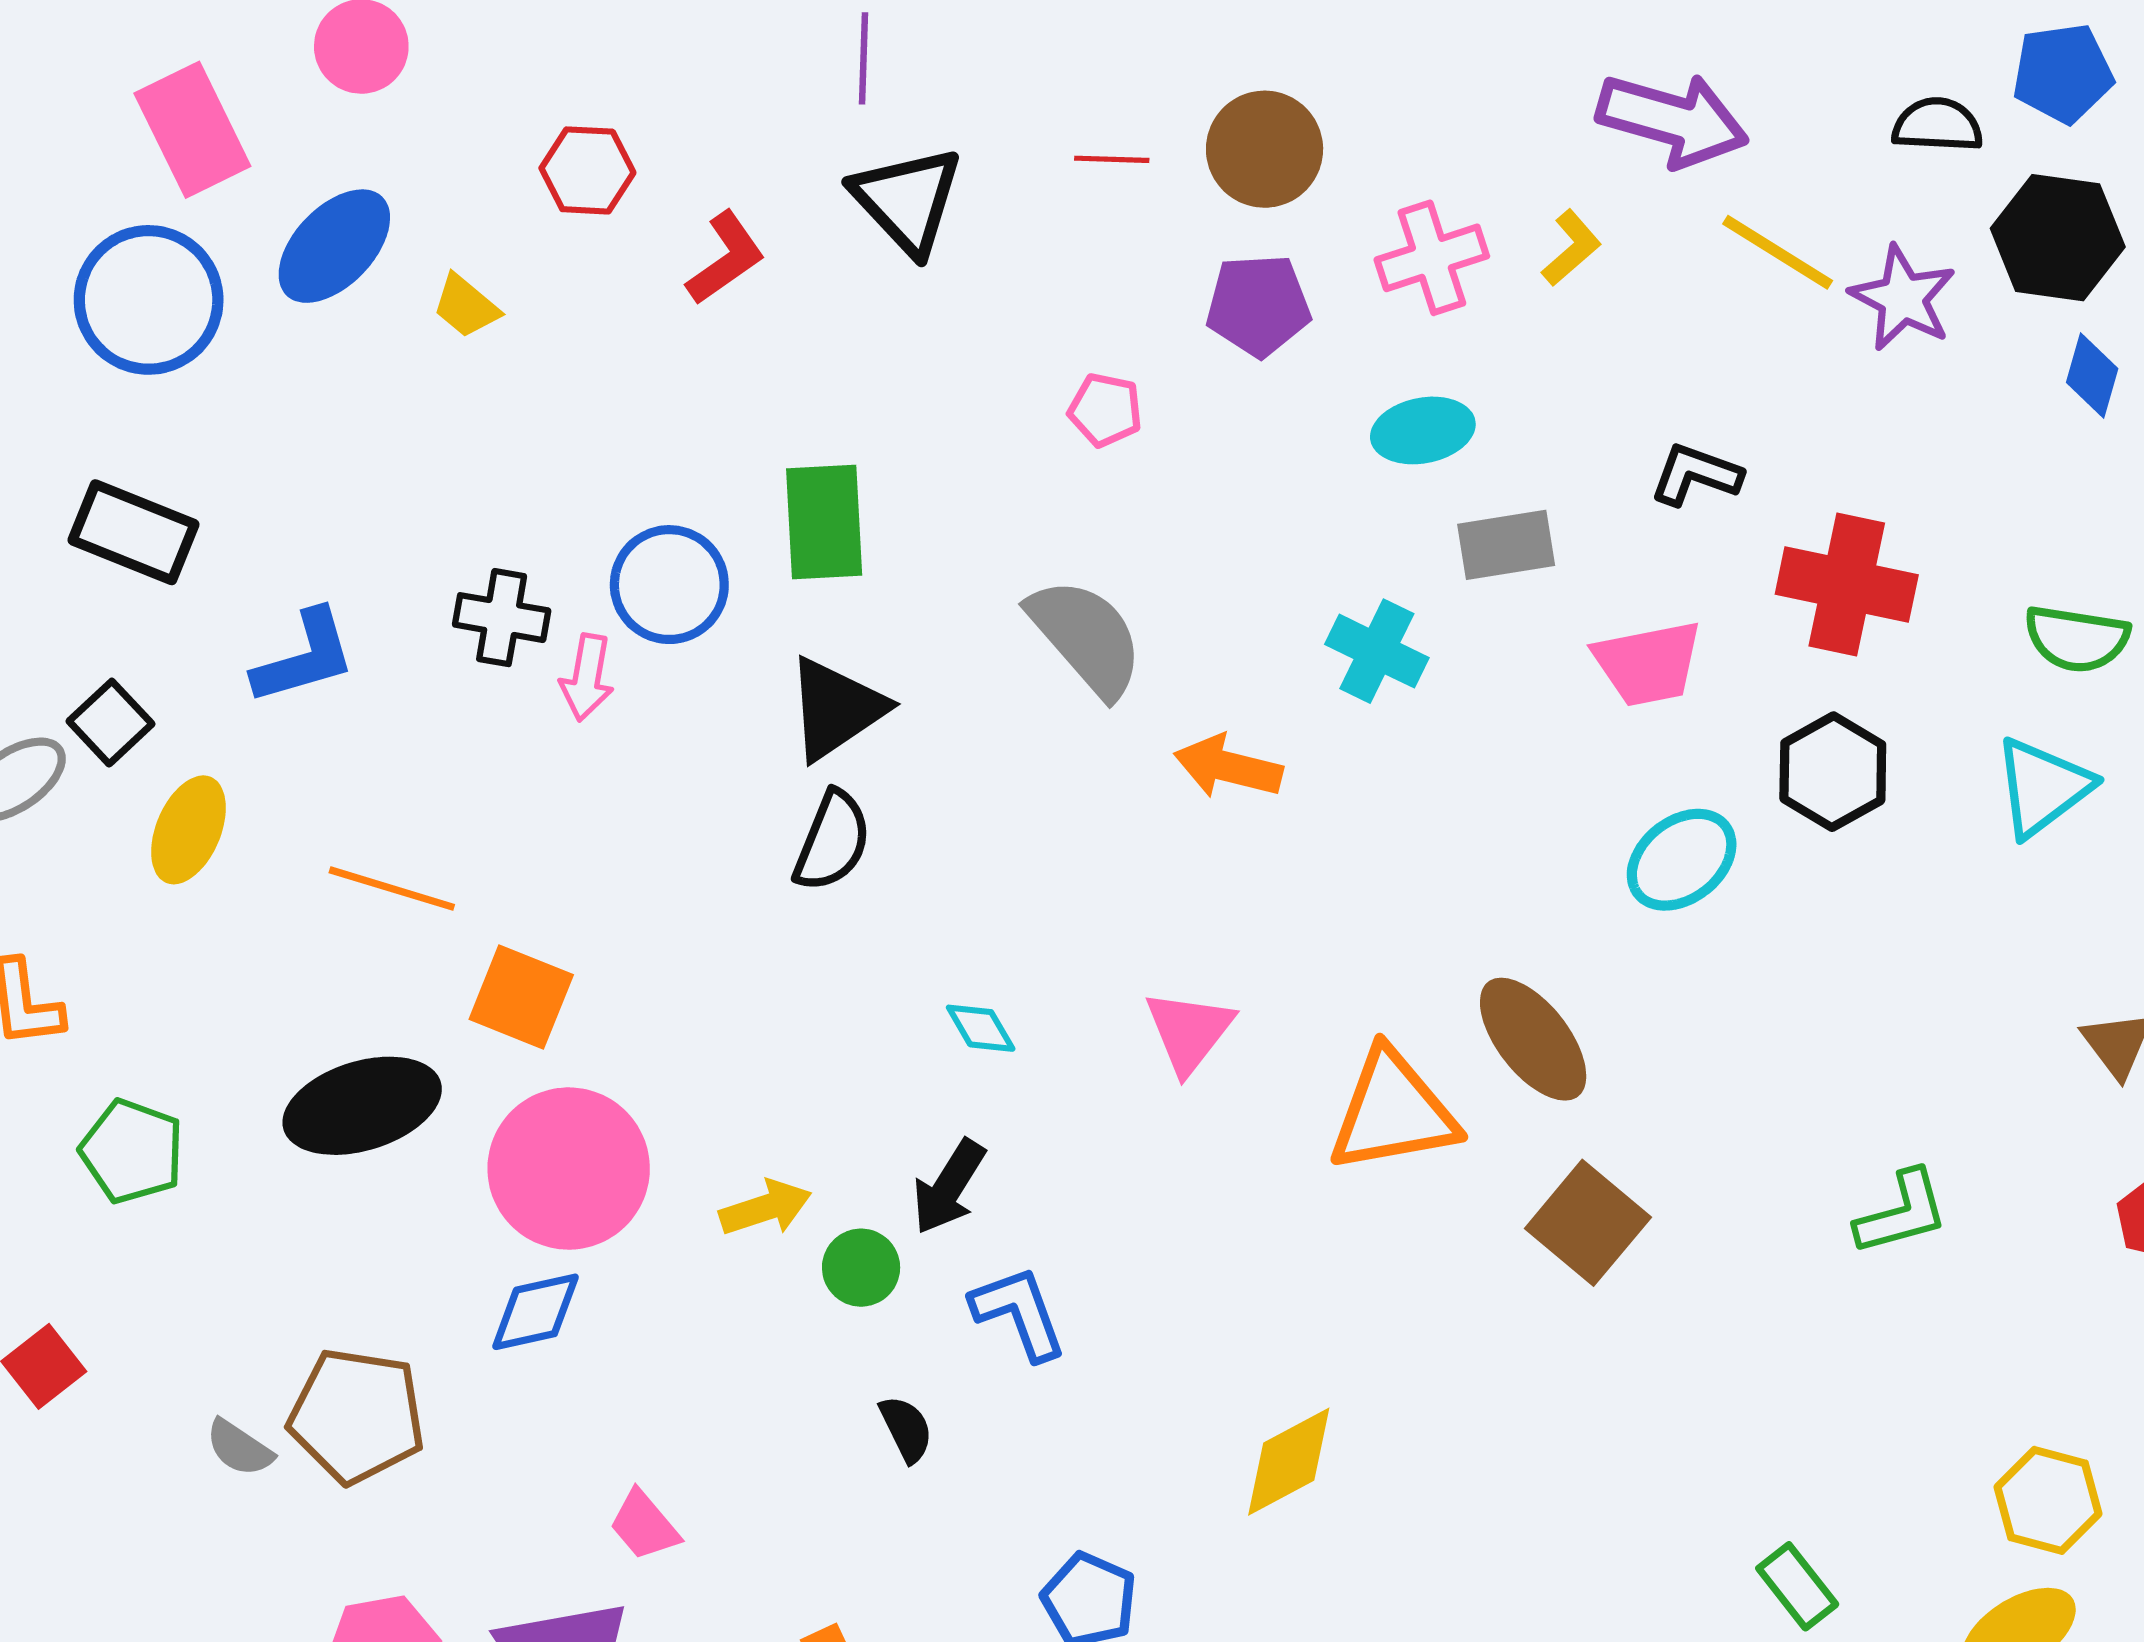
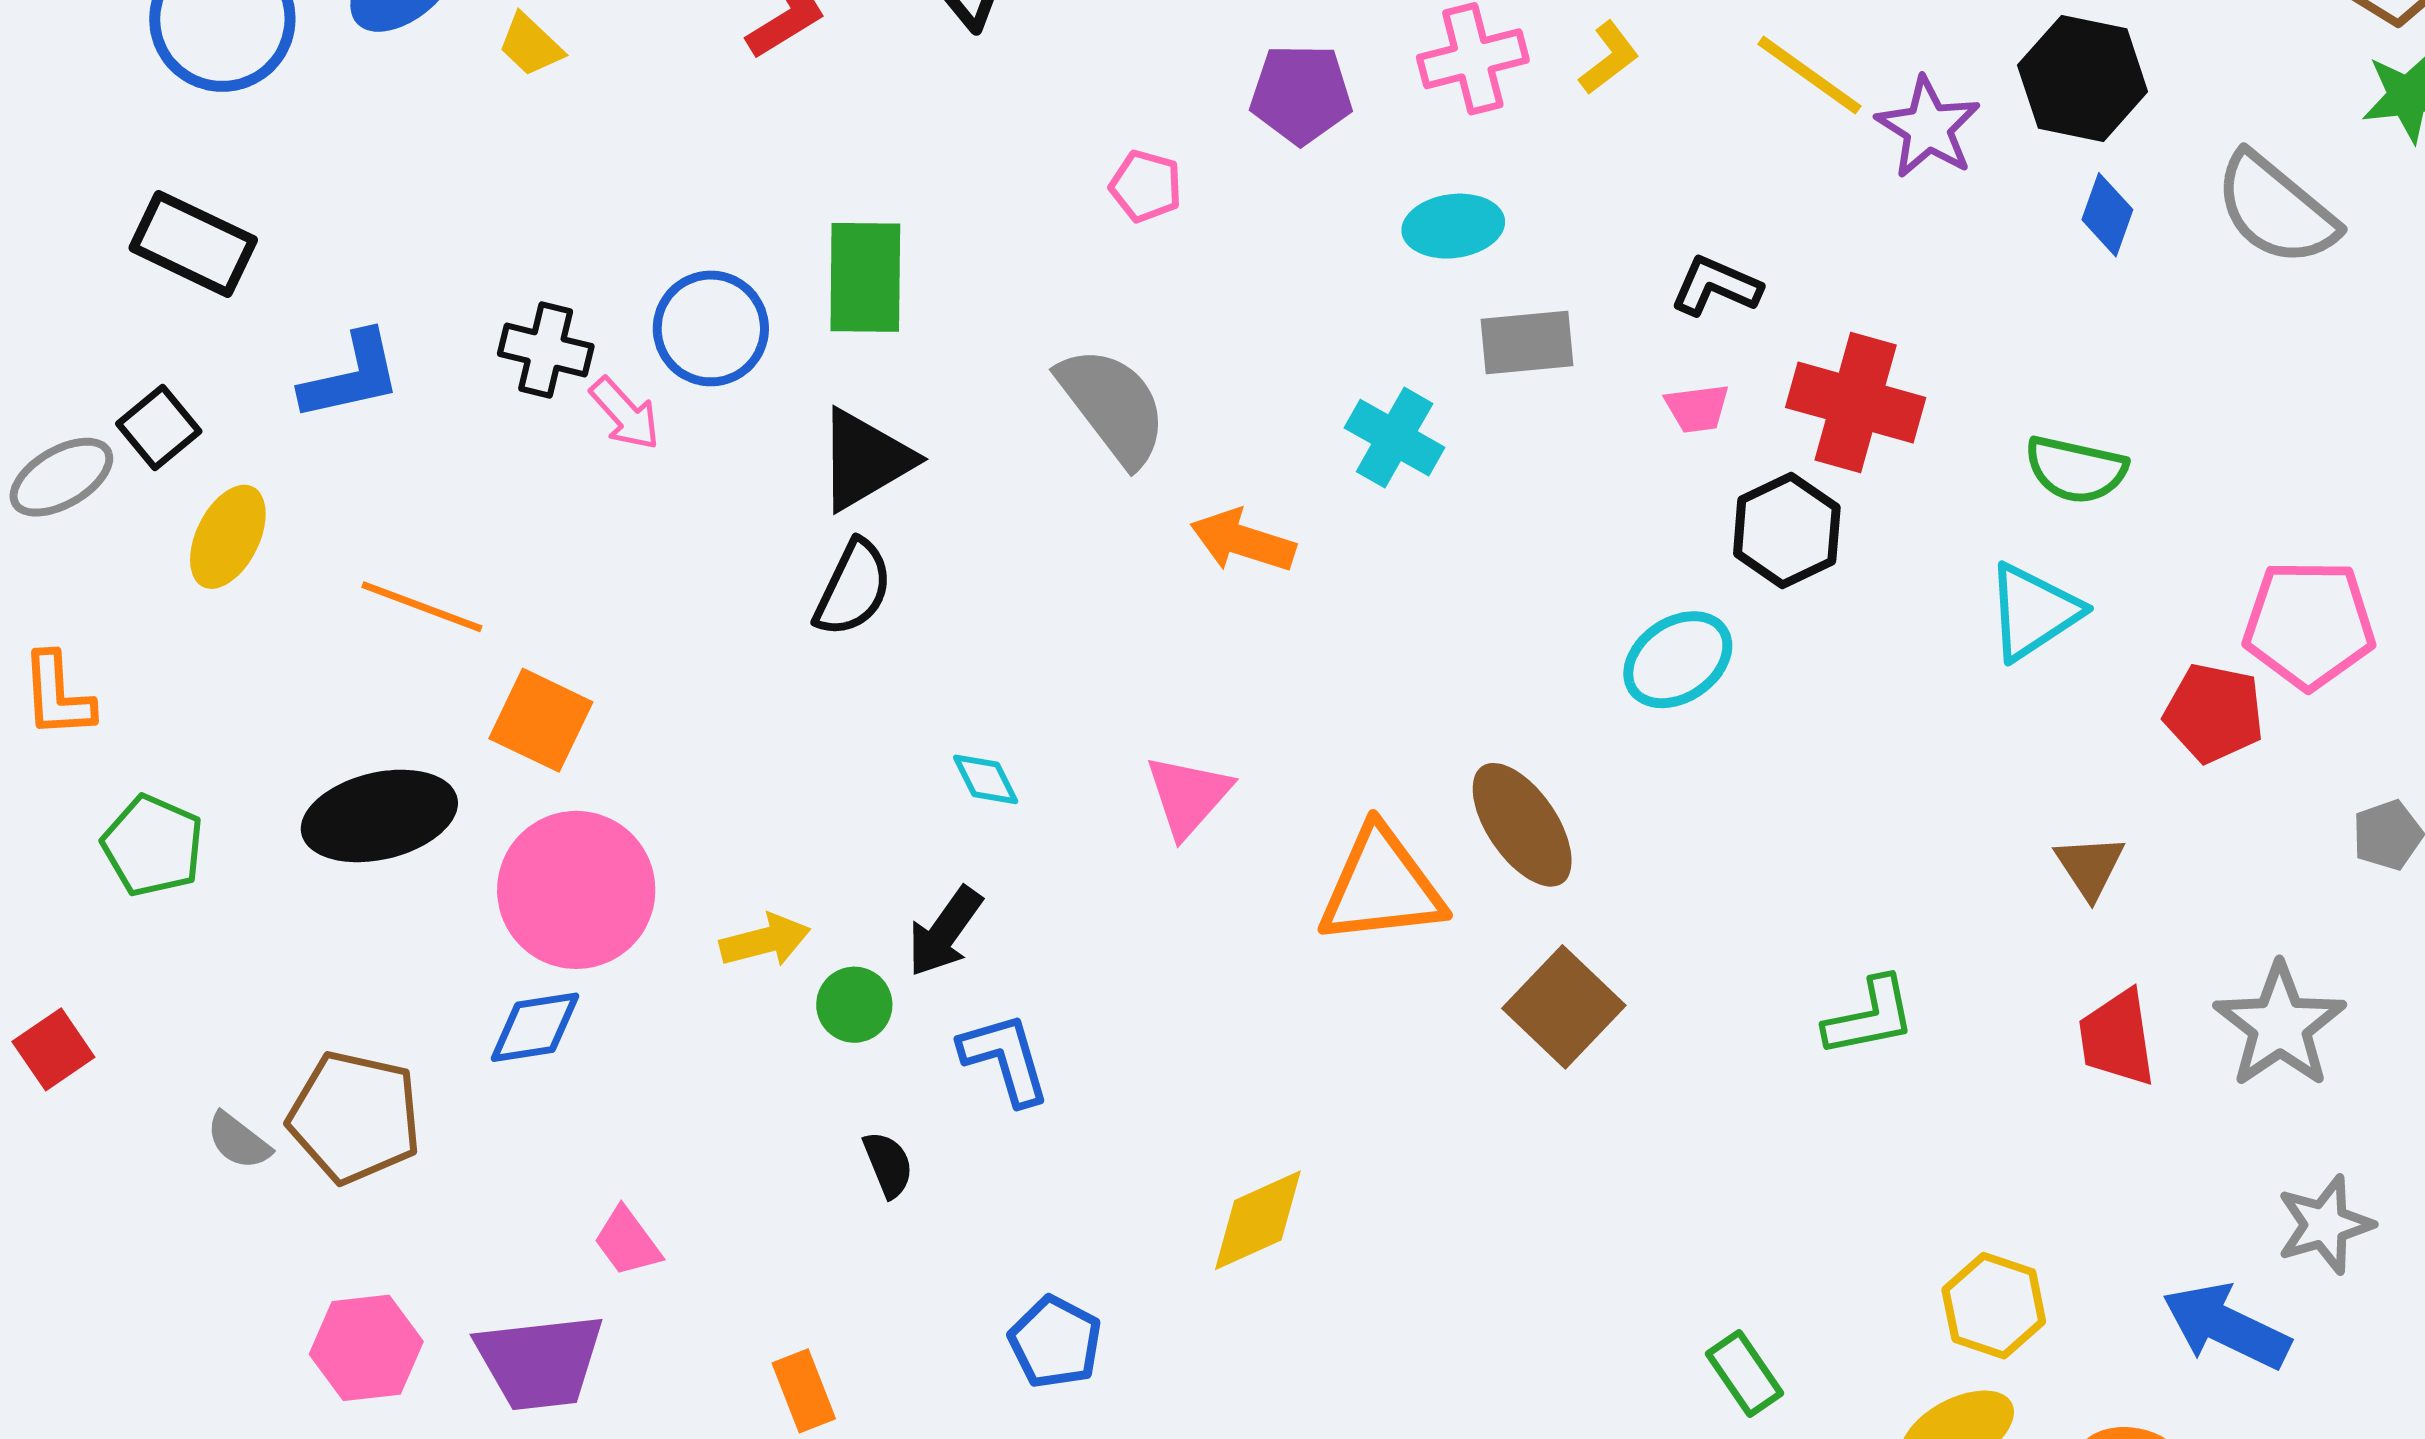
pink trapezoid: (1648, 663) -> (1697, 408), moved, size x0.6
pink arrow: (587, 678) -> (625, 414), turned -56
black hexagon: (1833, 772) -> (1787, 530), moved

